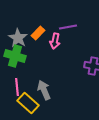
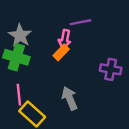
orange rectangle: (38, 33) -> (61, 52), moved
gray arrow: (44, 90) -> (70, 98), moved

